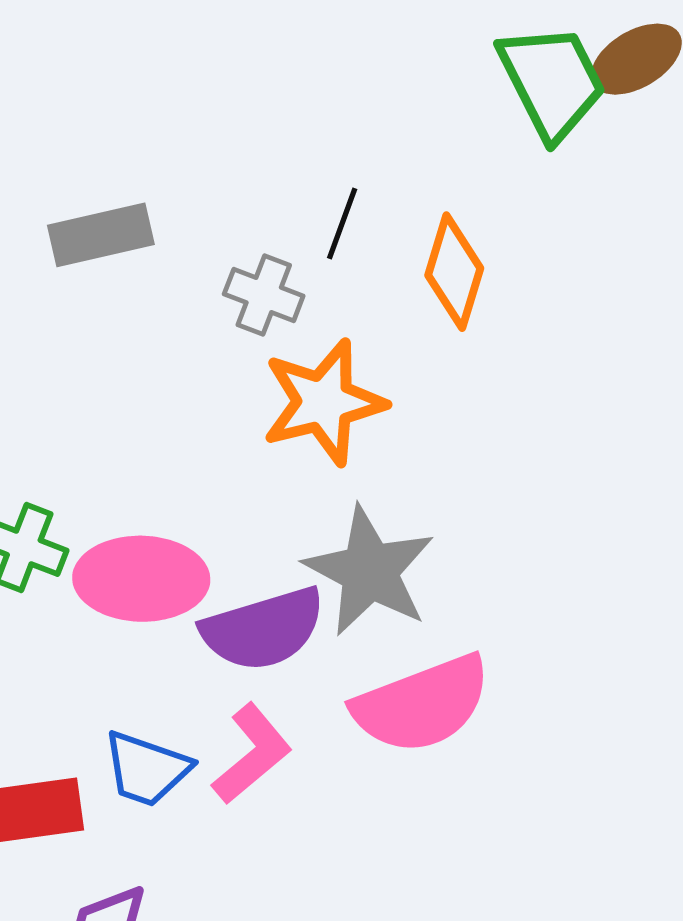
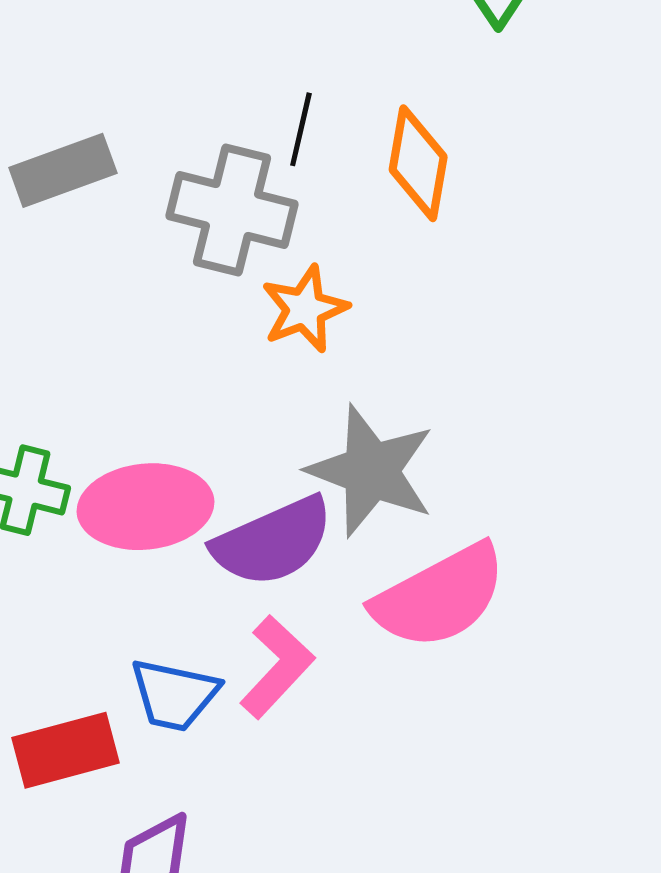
gray cross: (264, 295) -> (232, 210), size x1.6
orange star: (324, 402) -> (305, 309), size x0.7

